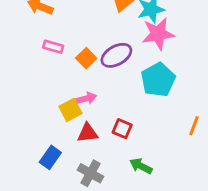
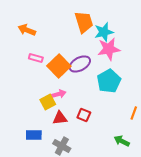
orange square: (86, 58) -> (59, 66), size x1.6
blue rectangle: (50, 157) -> (34, 135), turned 56
green arrow: (141, 166) -> (122, 141), moved

